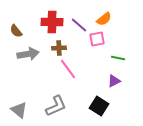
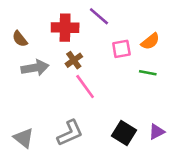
orange semicircle: (104, 19) -> (150, 41), moved
purple line: (79, 25) -> (99, 16), moved
brown cross: (59, 48) -> (74, 60), turned -32
purple triangle: (114, 81) -> (157, 132), moved

